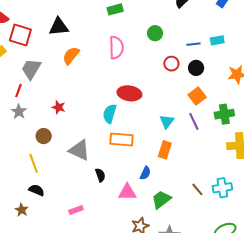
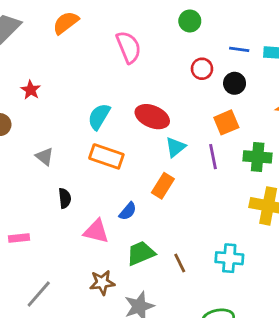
pink semicircle: (116, 48) -> (129, 47), moved, turned -35
red ellipse: (129, 93) -> (152, 117), moved
gray triangle: (79, 150) -> (45, 157), size x0.6
brown line: (197, 189) -> (180, 263), moved

